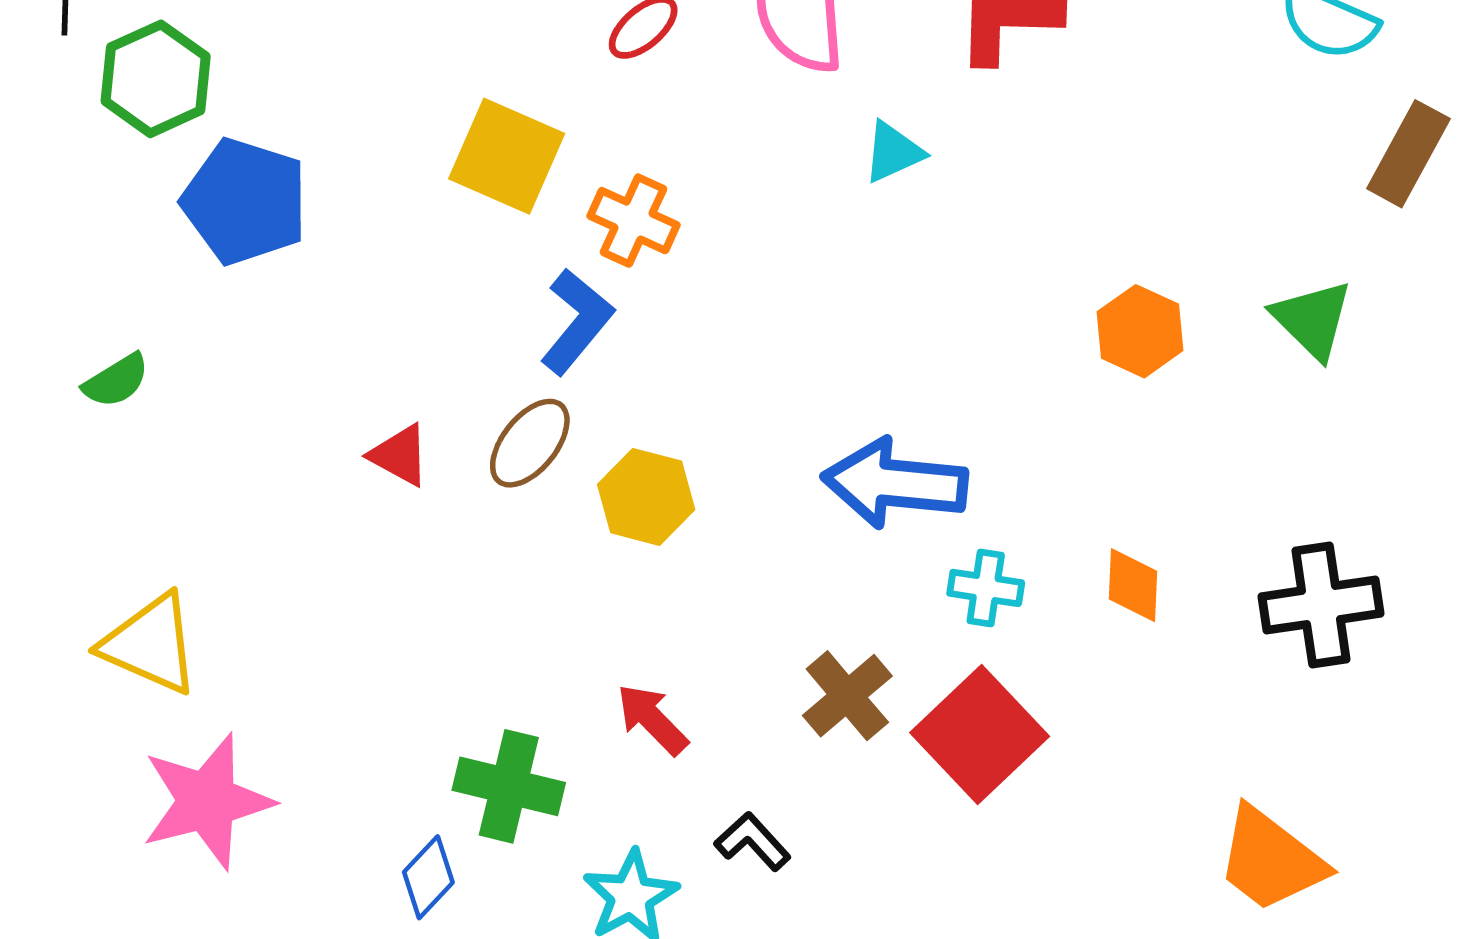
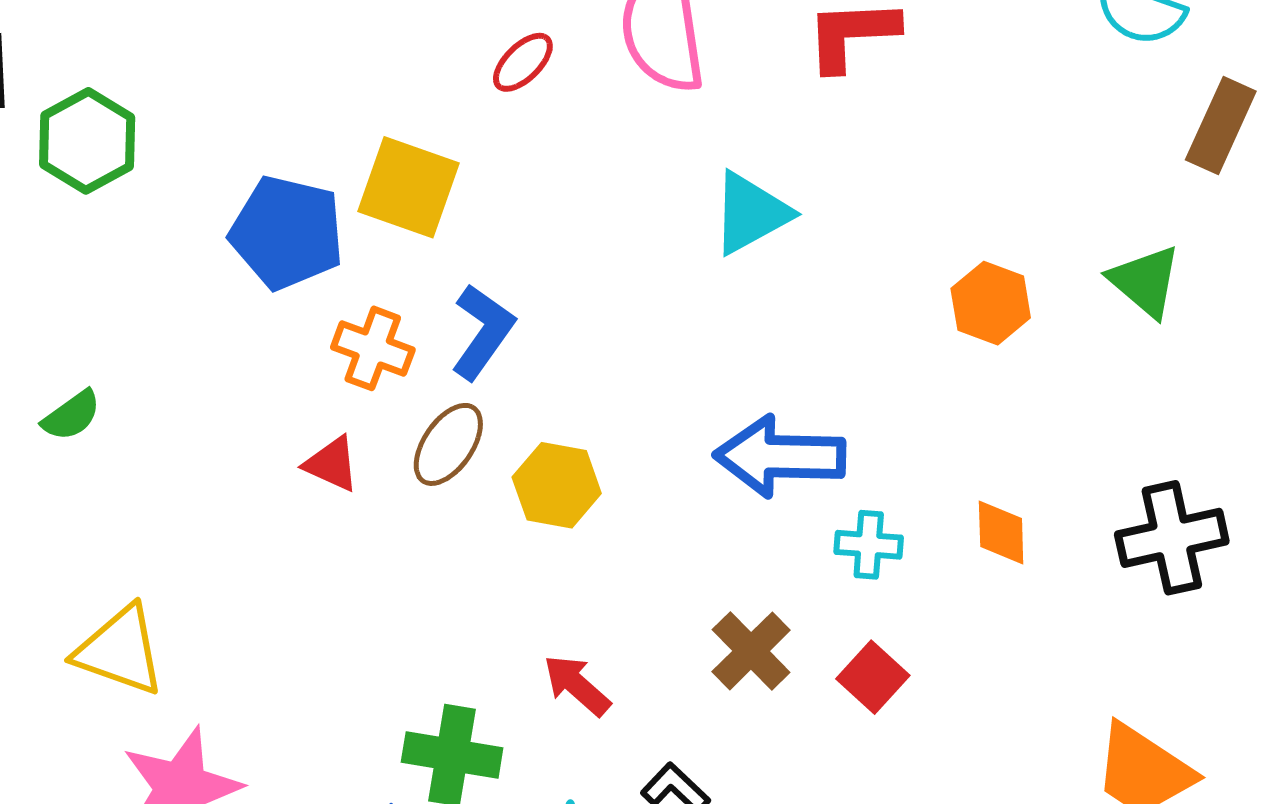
cyan triangle: (893, 152) -> (751, 213), moved, size x1.5
blue pentagon: (245, 201) -> (287, 233), moved
orange cross: (633, 221) -> (373, 348), moved
red square: (980, 734) -> (873, 677), size x0.6

